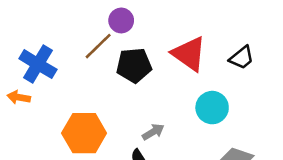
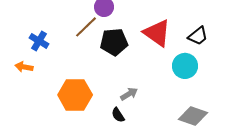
blue cross: (38, 64) -> (39, 41), size x0.7
cyan circle: (212, 108) -> (185, 66), moved

